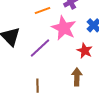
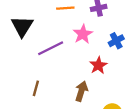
pink star: (64, 28) -> (83, 34), size x0.7

